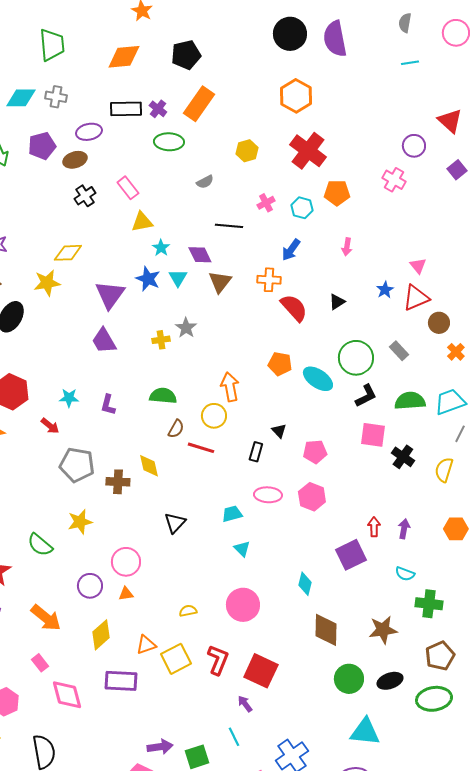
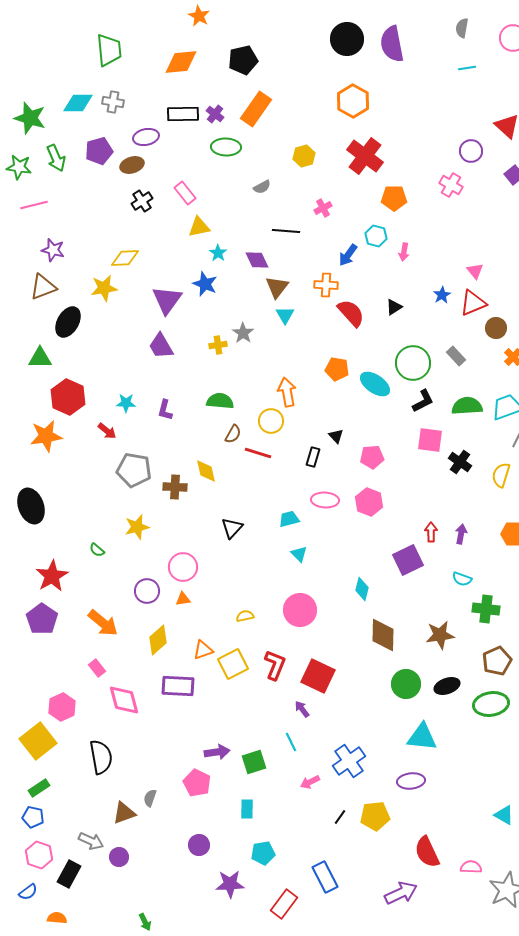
cyan hexagon: (302, 208) -> (376, 236), moved
cyan triangle: (178, 278) -> (285, 315), moved
green semicircle: (40, 545) -> (97, 550), size x0.6

